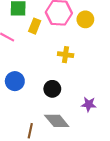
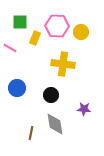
yellow cross: (66, 55) -> (63, 64), size x1.6
gray diamond: (57, 121) -> (55, 124), turned 30

